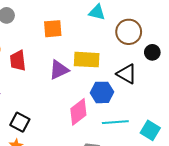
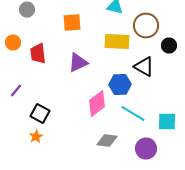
yellow rectangle: (87, 60) -> (117, 42), moved
cyan line: (115, 122) -> (133, 114), turned 35
cyan square: (150, 130) -> (167, 122), turned -30

